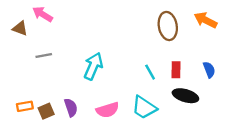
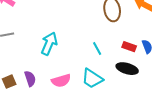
red rectangle: (176, 70) -> (129, 47), moved, turned -72

